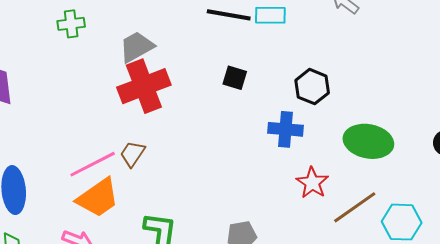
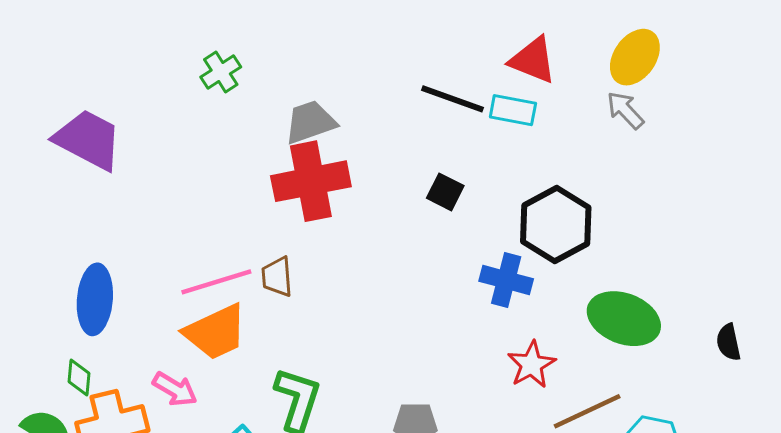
green cross: (71, 24) -> (221, 72), turned -36
black hexagon: (312, 87) -> (556, 225), size x1.4
brown trapezoid: (132, 154) -> (277, 277), turned -48

